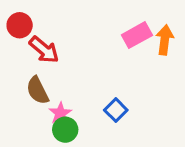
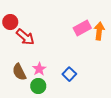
brown semicircle: (38, 90) -> (19, 72), moved
pink star: (60, 113) -> (39, 69), moved

